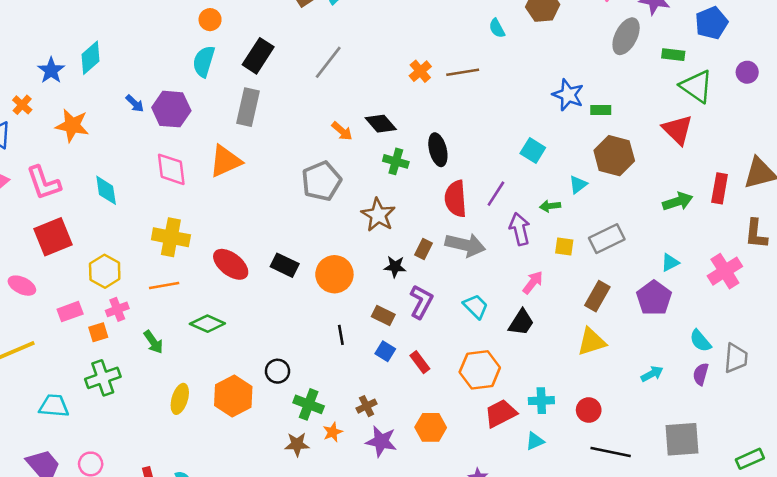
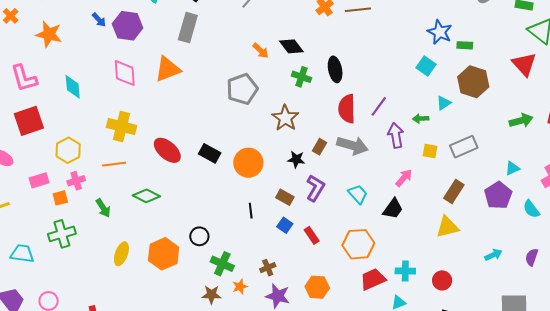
cyan square: (533, 151) -> (426, 66), moved
cyan semicircle: (700, 341) -> (531, 209), moved

